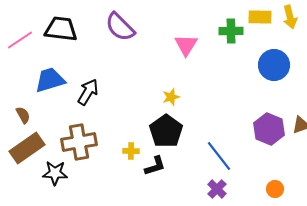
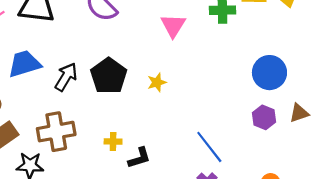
blue circle: (274, 65) -> (269, 73), moved
purple hexagon: (269, 129) -> (264, 117), size x0.7
black pentagon: (166, 131) -> (109, 76), moved

